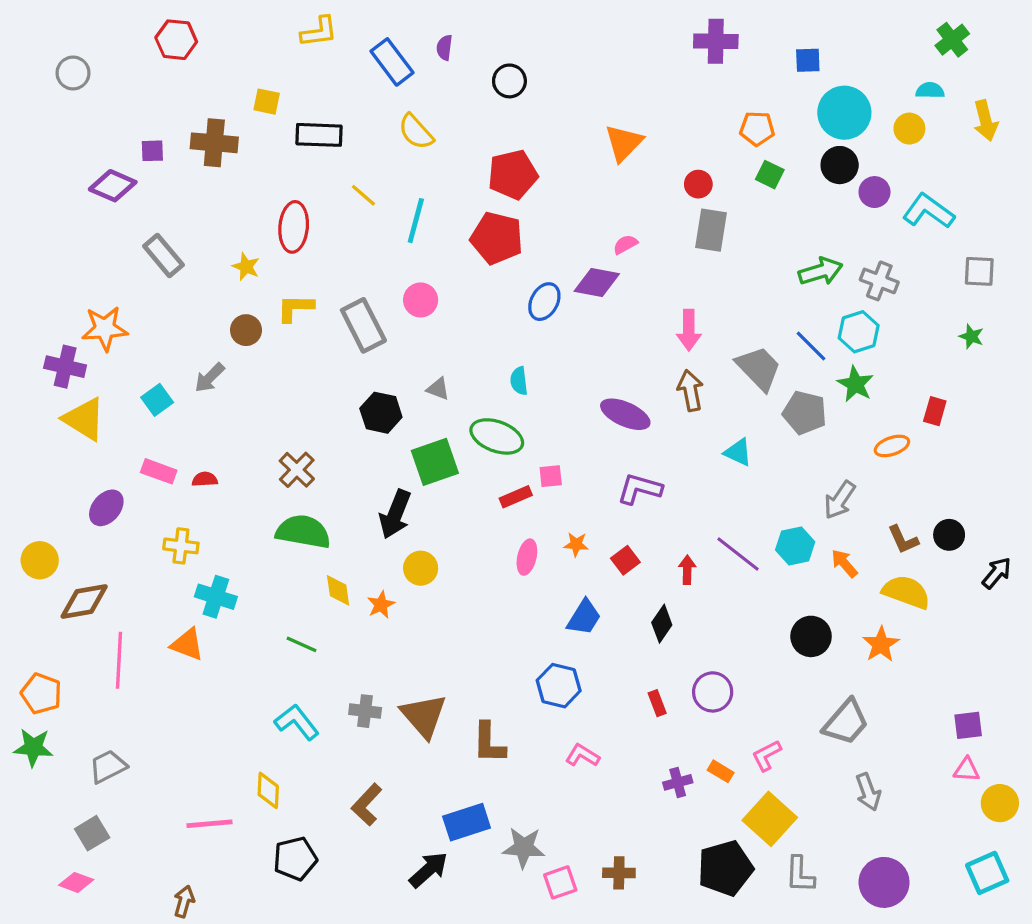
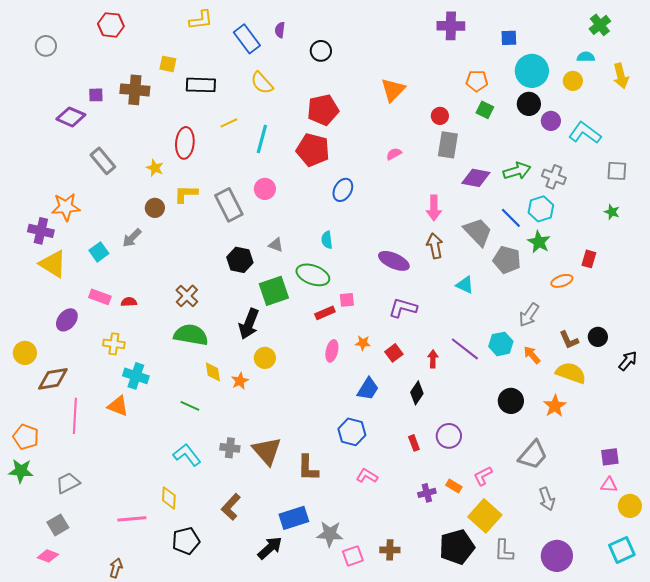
yellow line: (363, 195) -> (229, 123), turned -66
purple diamond: (597, 282) -> (476, 178), moved

